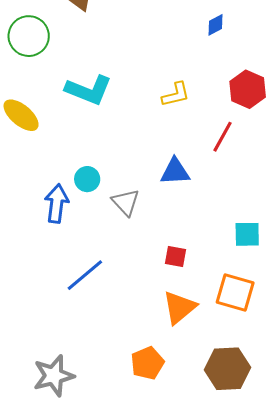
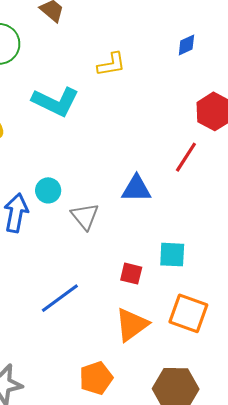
yellow L-shape: (176, 95) -> (111, 64), moved
cyan square: (247, 234) -> (172, 255), moved
blue line: (85, 275) -> (60, 298), moved

